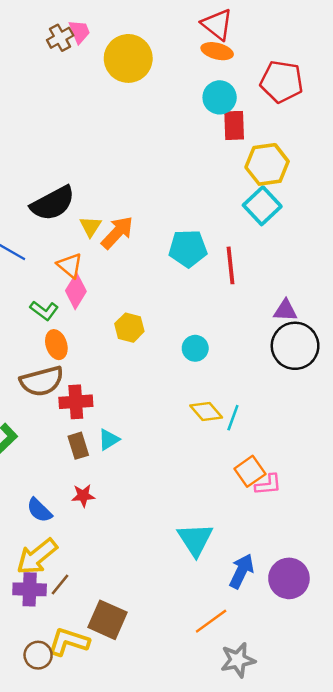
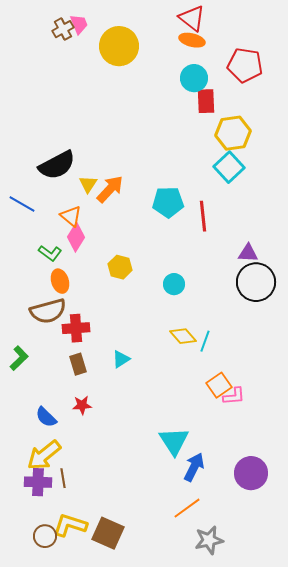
cyan triangle: (109, 440) -> (121, 359), moved
blue arrow: (241, 571) -> (194, 467), moved
brown line: (60, 584) -> (63, 478), turned -48
brown square: (108, 620) -> (108, 533), moved

